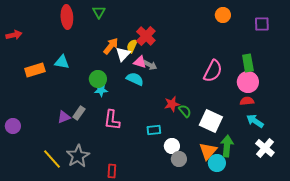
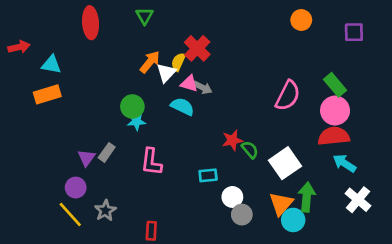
green triangle: (99, 12) -> (145, 16), moved
cyan triangle: (62, 62) -> (51, 65), moved
green rectangle: (248, 63) -> (335, 85), turned -30
red semicircle: (247, 101) -> (334, 136), size x1.6
purple triangle: (64, 117) -> (86, 158), turned -32
white square: (211, 121) -> (285, 163), turned 30
purple circle: (13, 126) -> (76, 188), moved
gray star: (78, 156) -> (105, 210), size x0.7

